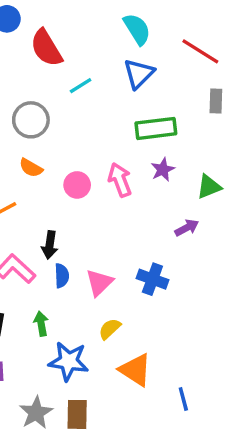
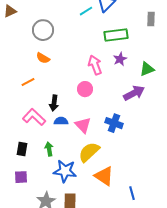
cyan line: (81, 86) -> (86, 11), moved
pink circle: (77, 185) -> (85, 89), moved
purple arrow: (187, 228) -> (134, 93), size x1.5
blue semicircle: (62, 276) -> (61, 121), turned -88
pink triangle: (99, 283) -> (83, 125), turned -30
yellow semicircle: (110, 329) -> (89, 152), size x1.6

